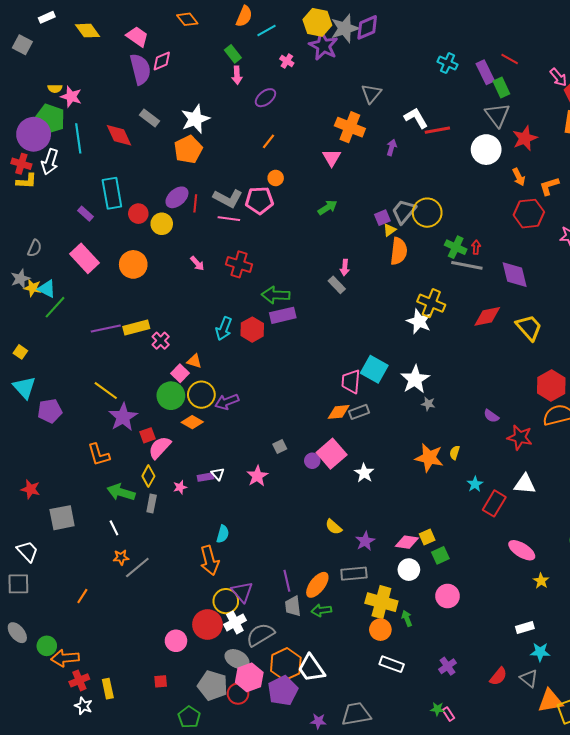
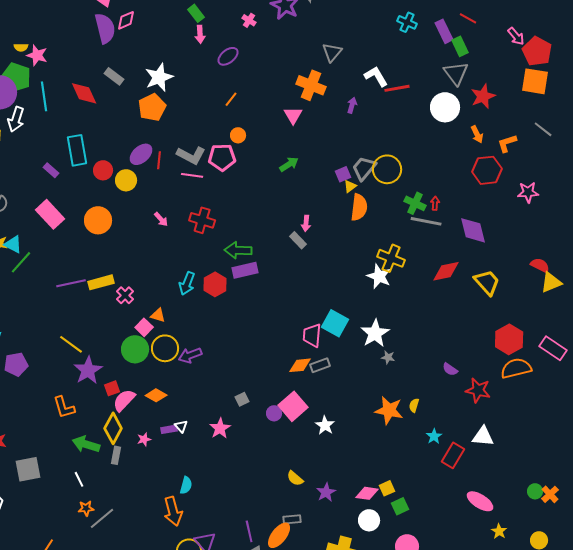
orange diamond: (192, 422) -> (156, 395), moved
yellow diamond: (148, 476) -> (113, 428), size x1.4
gray rectangle: (354, 574) -> (292, 519), moved, size x0.7

